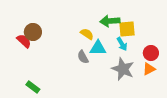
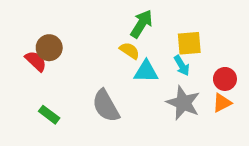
green arrow: (110, 21) -> (142, 24), moved, turned 126
gray semicircle: (83, 57) -> (106, 106), moved, size x1.6
green rectangle: (33, 87) -> (49, 115), moved

